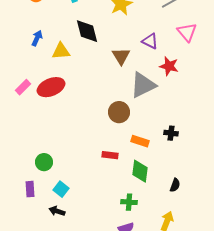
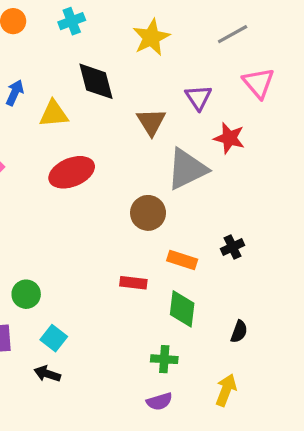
purple triangle: (150, 41) -> (198, 98), turned 30
red ellipse: (51, 87) -> (72, 172), moved
black cross: (171, 133) -> (233, 247), turned -32

